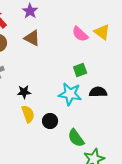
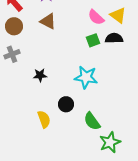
green square: (80, 70) -> (93, 40), moved
black semicircle: (98, 92) -> (114, 38), moved
yellow semicircle: (28, 114) -> (44, 119), moved

